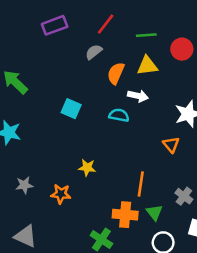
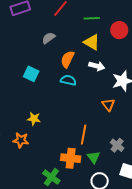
gray semicircle: (94, 52) -> (49, 38), moved
yellow triangle: (147, 66) -> (92, 42), turned 36
orange semicircle: (116, 73) -> (67, 59), moved
white arrow: (138, 96) -> (97, 66), moved
yellow star: (87, 168) -> (34, 119), moved

